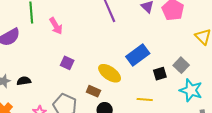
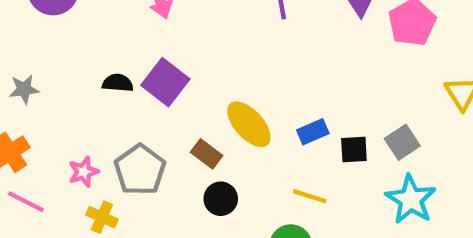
blue rectangle: (138, 55) -> (313, 132), moved, size x0.6
purple square: (67, 63) -> (165, 82), size x1.5
black semicircle: (24, 81) -> (118, 83), moved

